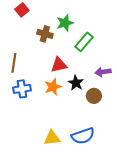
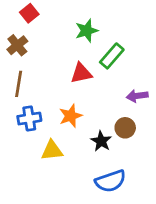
brown cross: (45, 34) -> (17, 45), moved, turned 35
red triangle: (59, 65) -> (81, 73), moved
black star: (76, 83) -> (101, 141), moved
yellow triangle: (52, 138) -> (52, 150), moved

